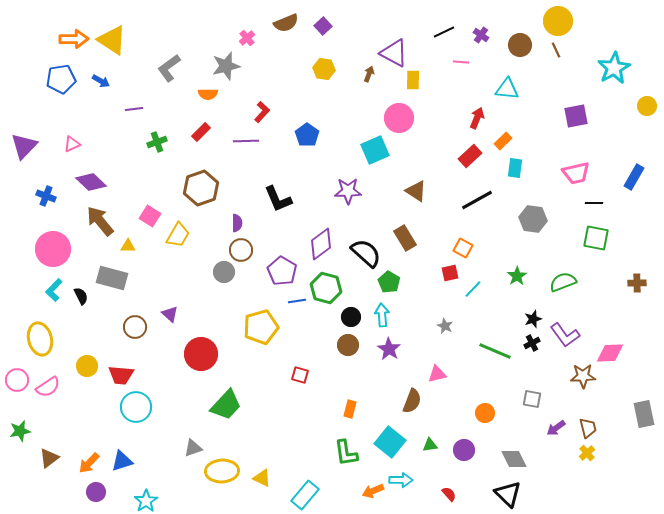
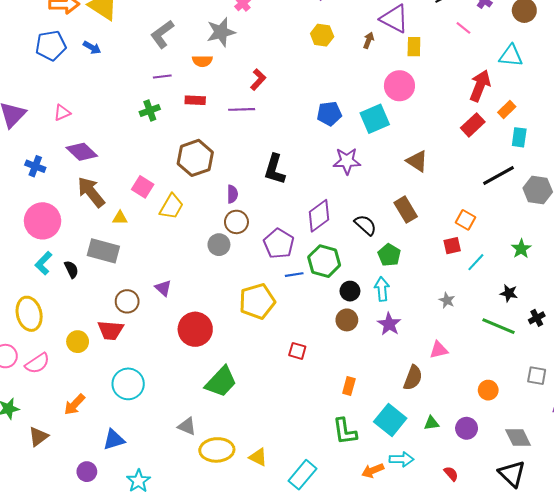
pink line: (461, 62) -> (463, 28), turned 35
purple line: (134, 109) -> (162, 76), moved
red arrow: (477, 118) -> (480, 86), size x1.4
red rectangle: (201, 132) -> (195, 100), turned 48
blue pentagon: (307, 135) -> (329, 114), moved, turned 30
black L-shape: (278, 199) -> (275, 169), turned 40
black line: (477, 200) -> (499, 176), moved
black semicircle: (366, 253) -> (365, 225), size x0.7
black star: (533, 319) -> (509, 293), moved, turned 30
red trapezoid: (121, 375) -> (111, 330), moved
gray triangle: (193, 448) -> (187, 426), turned 42
orange arrow: (89, 463) -> (74, 405), moved

